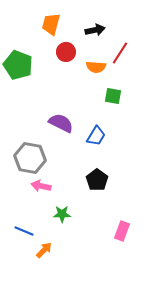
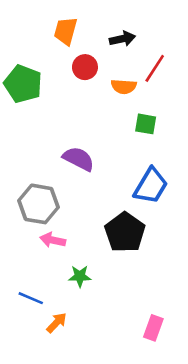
blue trapezoid: (96, 136) -> (151, 186), moved, size x1.4
black pentagon: (97, 180) -> (125, 232), size x1.4
pink rectangle: (122, 231) -> (153, 328), moved

